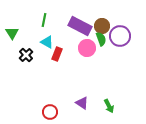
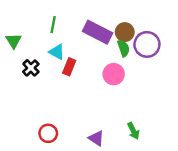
pink circle: (87, 48) -> (114, 74), moved
purple triangle: (82, 103) -> (96, 138), moved
red circle: (50, 112) -> (48, 133), moved

